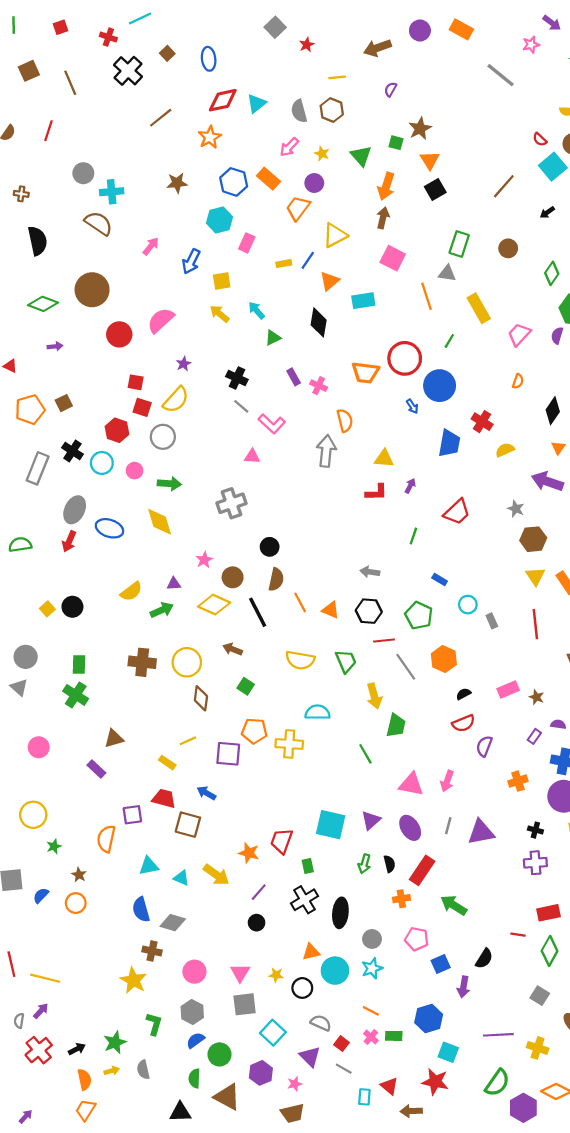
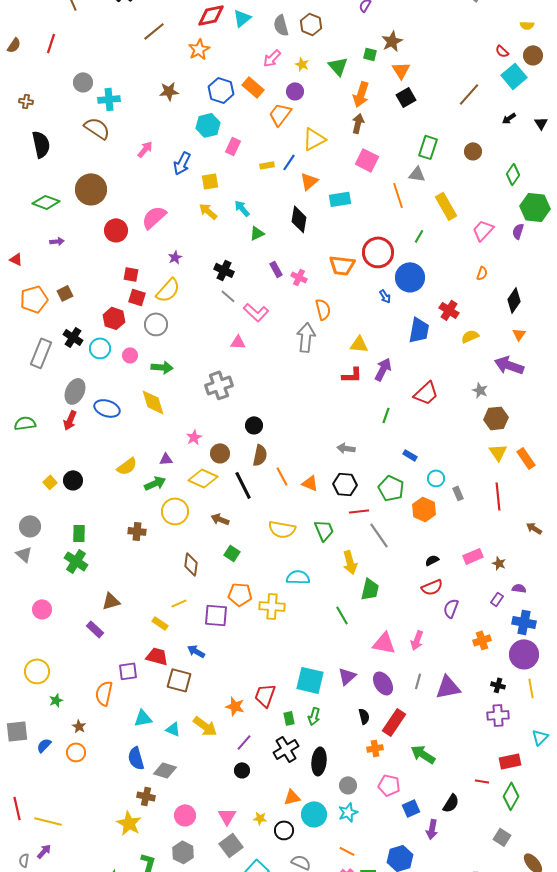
purple arrow: (410, 486) -> (383, 369), size x1.6
orange hexagon: (444, 659) -> (424, 509), moved
brown cross: (142, 662) -> (137, 531), size x0.7
yellow circle: (187, 662) -> (175, 511), moved
green arrow: (364, 864) -> (314, 716), moved
gray square: (245, 1004) -> (231, 845), turned -30

